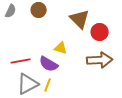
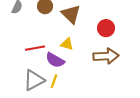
brown triangle: (80, 19) -> (71, 14), moved
red line: (21, 61) -> (35, 48), moved

